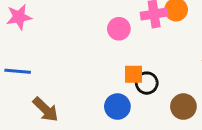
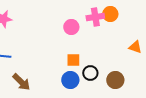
orange square: (134, 74) -> (73, 60), moved
black circle: (147, 83) -> (90, 73), moved

